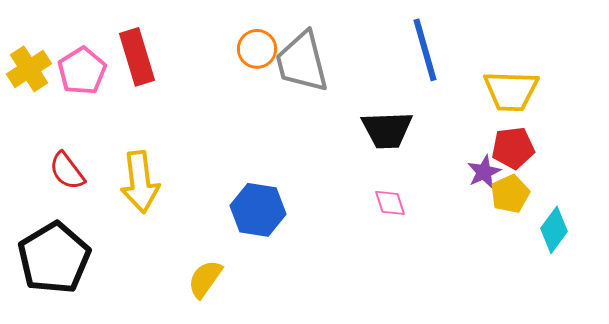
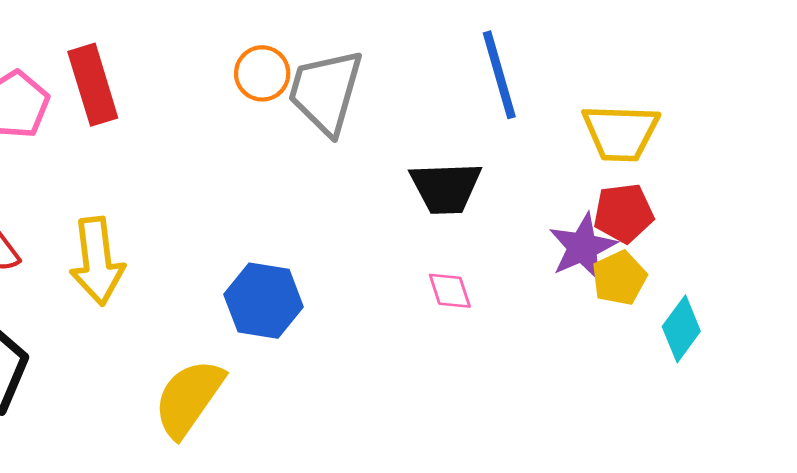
gray trapezoid: (302, 62) -> (326, 92), turned 30
purple star: (484, 172) -> (583, 247), size x1.4
yellow semicircle: (205, 279) -> (189, 398), size x1.5

